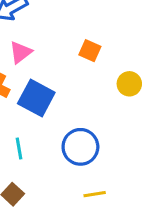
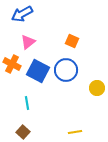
yellow circle: (129, 84) -> (97, 88), moved
blue circle: (80, 147) -> (66, 70), moved

